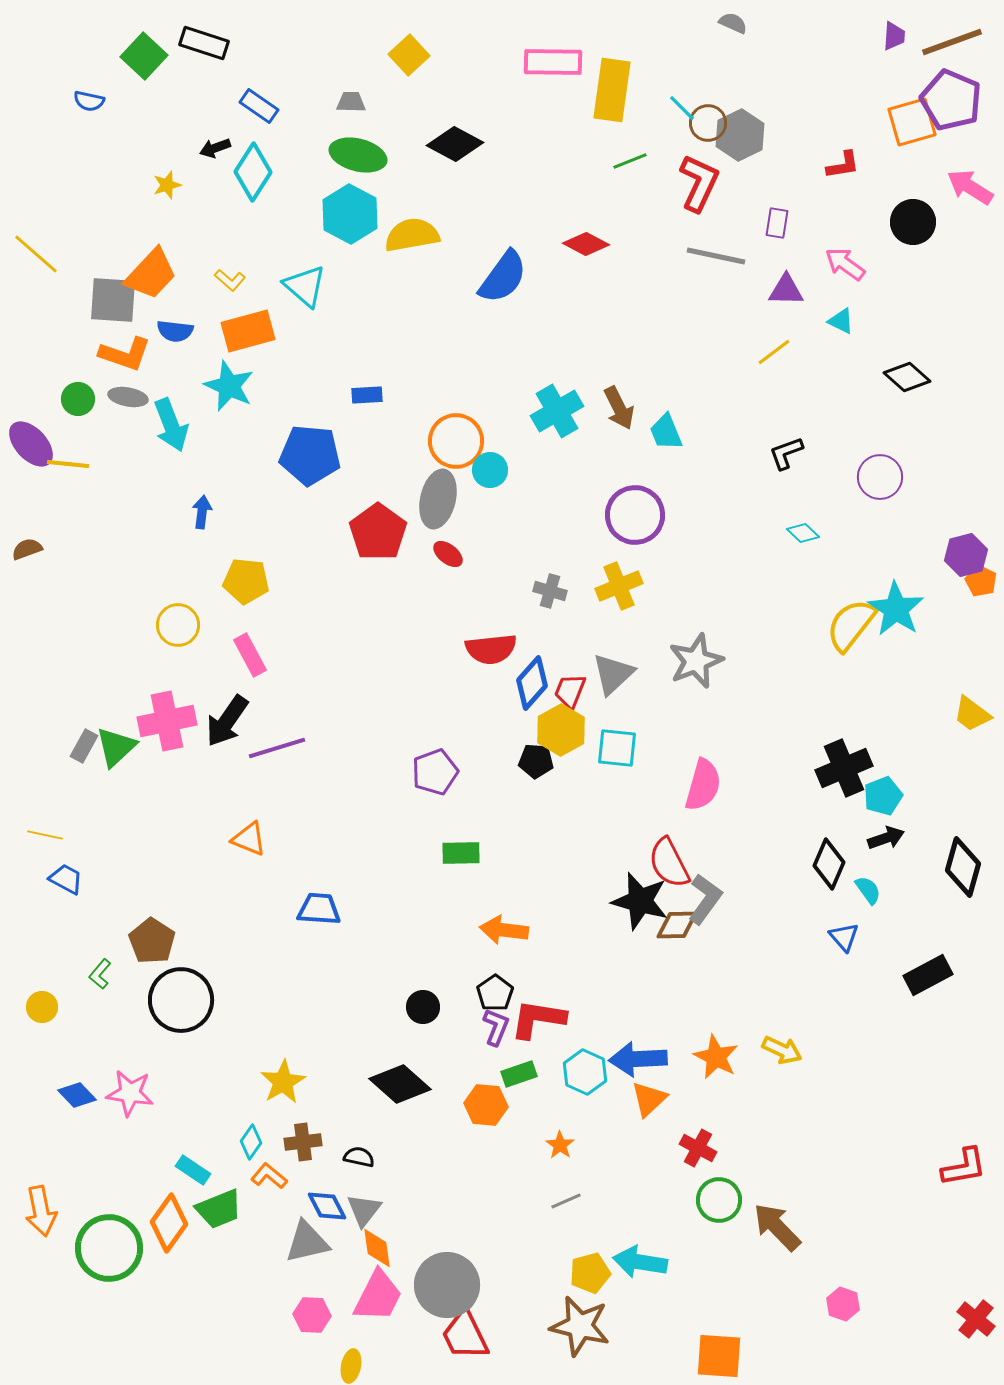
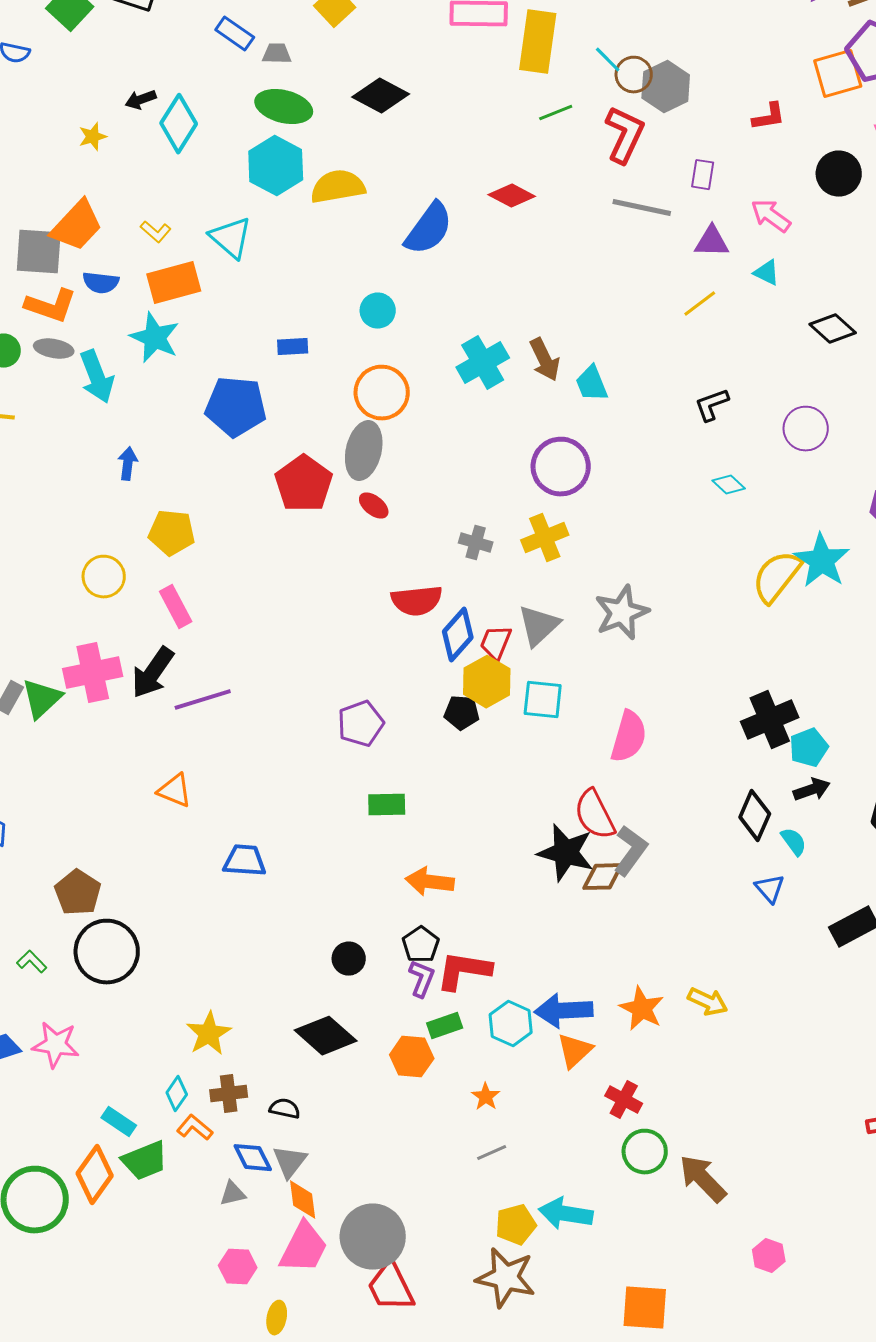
blue rectangle: (259, 106) -> (235, 34), moved
cyan circle: (490, 470) -> (378, 311), moved
green L-shape: (100, 974) -> (32, 962), moved, turned 96
gray triangle: (307, 1242) -> (233, 1194), size x0.6

